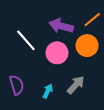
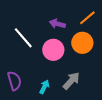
purple arrow: (61, 26) -> (57, 24), size x0.7

